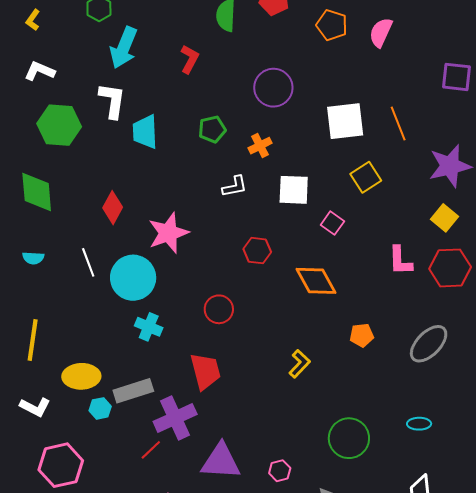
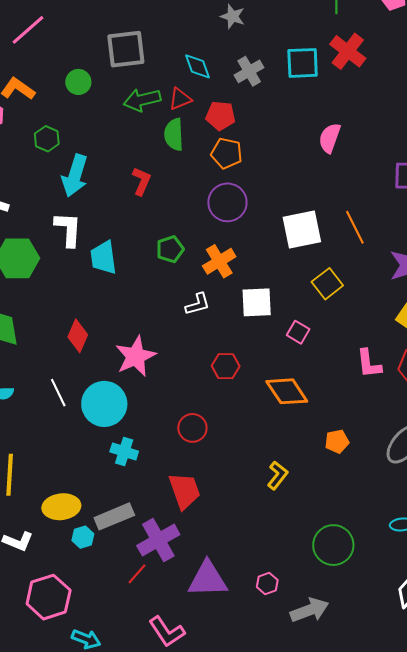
orange pentagon: (332, 25) -> (227, 153), moved
orange cross: (260, 146) -> (219, 261), size x1.4

